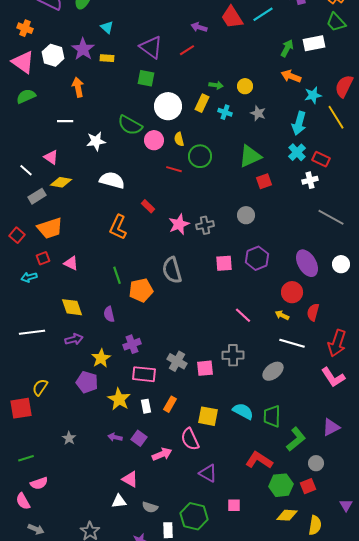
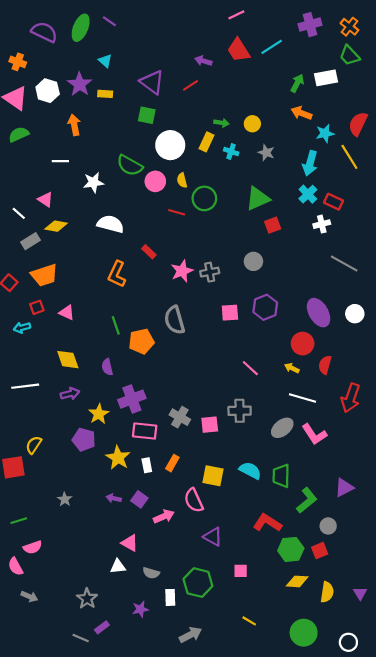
purple cross: (132, 344) -> (132, 399), size x1.4
pink L-shape: (333, 377) -> (314, 434), moved
purple triangle: (346, 505) -> (360, 593), moved

